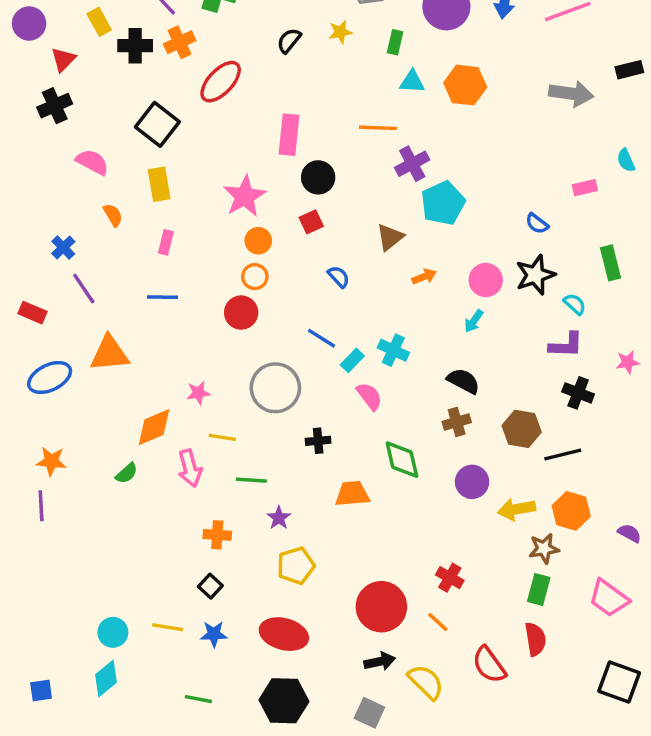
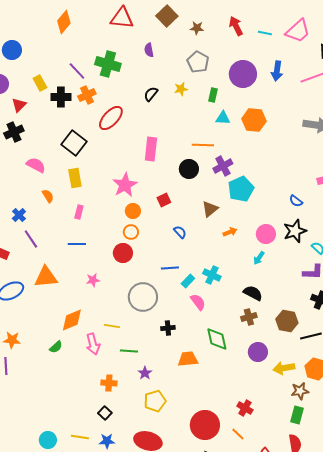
black circle: (318, 177) -> (189, 169), moved
blue line: (322, 338) -> (170, 268), turned -36
pink star: (198, 393) -> (93, 280), moved

